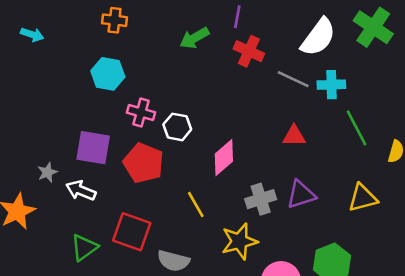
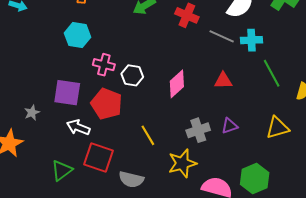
pink diamond: (224, 158) -> (177, 84), moved
white arrow: (81, 190) -> (78, 127), moved
purple triangle: (301, 195) -> (230, 126), size x0.7

